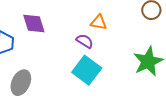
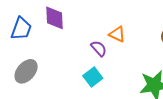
cyan square: (87, 70) -> (93, 77), size x0.7

